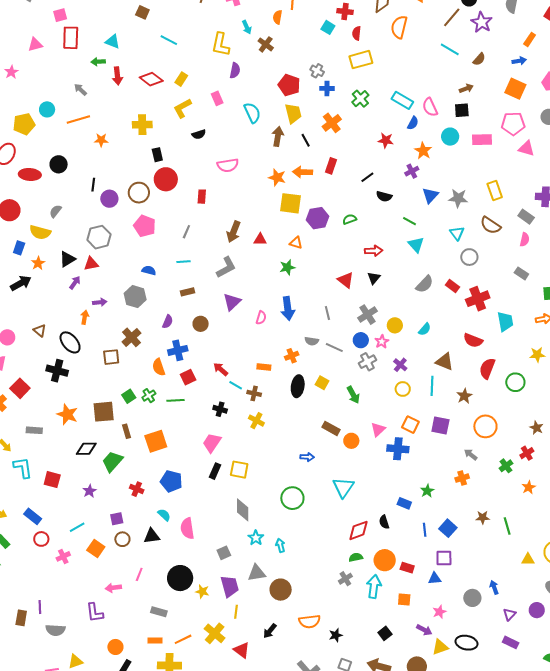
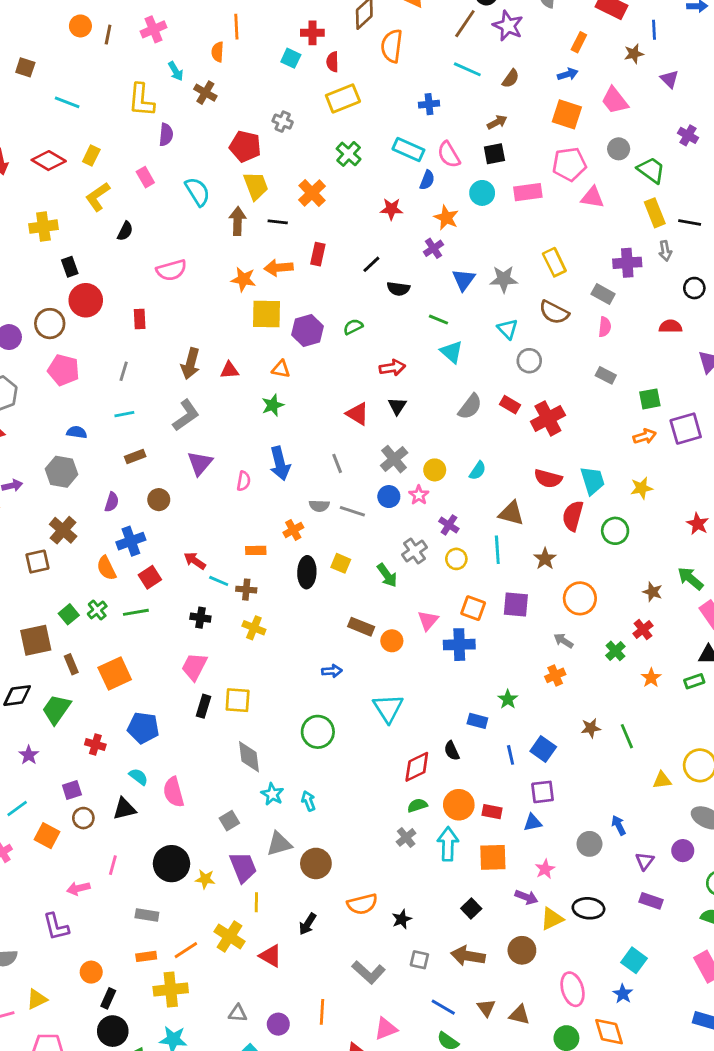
blue cross: (327, 88) -> (429, 104), moved
black semicircle: (199, 134) -> (125, 231), turned -40
black line: (306, 140) -> (278, 222), turned -48
cyan trapezoid: (505, 321) -> (593, 481), moved
gray cross: (367, 362) -> (414, 551), moved
orange square: (404, 600) -> (493, 857), size x1.5

